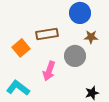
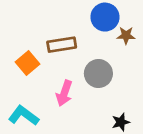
brown star: (91, 37) -> (126, 35), moved

